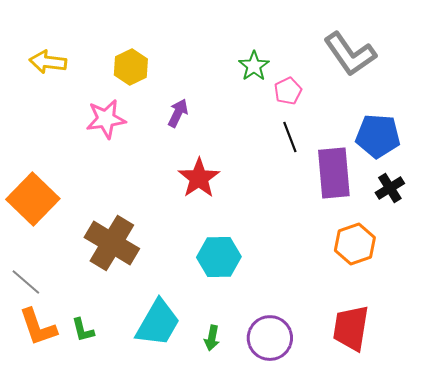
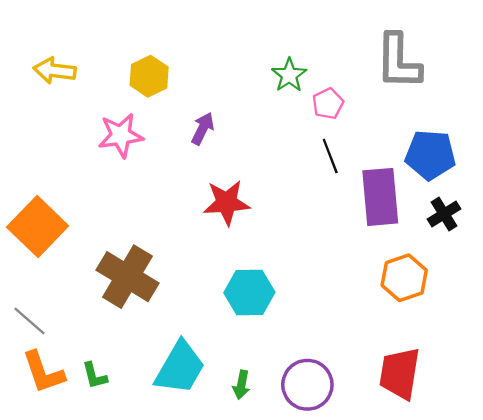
gray L-shape: (350, 54) -> (398, 61), turned 36
red star: (199, 178) -> (227, 203), turned 30

